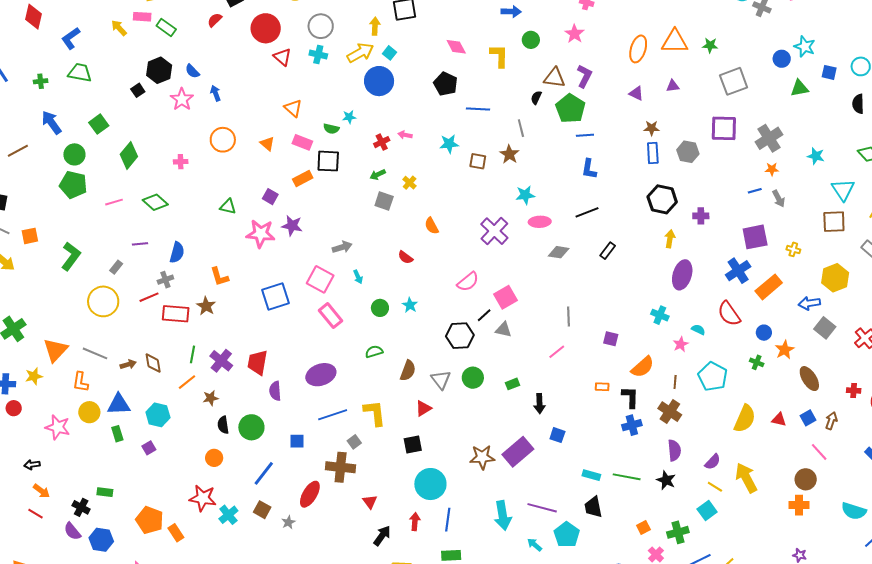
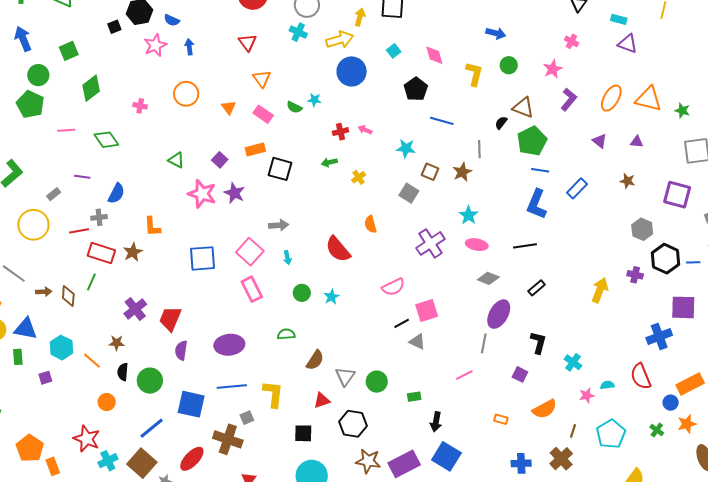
cyan square: (389, 53) -> (394, 51), moved
red triangle: (282, 57) -> (247, 42), moved
blue semicircle: (192, 71) -> (172, 20), turned -35
purple L-shape: (584, 76) -> (569, 99), moved
brown star: (652, 128) -> (627, 181), moved
gray hexagon: (688, 152) -> (642, 229), moved
blue rectangle: (653, 153) -> (577, 188), moved, turned 35
black square: (328, 161) -> (280, 169), moved
blue L-shape: (589, 169) -> (537, 204), size x1.4
cyan star: (525, 195) -> (469, 215), turned 30
black hexagon: (662, 199) -> (666, 259), moved
gray square: (384, 201) -> (409, 193), moved
yellow arrow: (670, 239) -> (600, 290), size x1.4
red semicircle: (405, 257) -> (338, 249), size x1.8
purple ellipse: (682, 275) -> (499, 314), moved
orange rectangle: (769, 287) -> (690, 384), moved
cyan semicircle: (698, 330) -> (607, 385), turned -48
black hexagon: (460, 336) -> (353, 424), moved
green line: (192, 354) -> (91, 282), moved
orange line: (187, 382) -> (92, 361), moved, turned 66
black L-shape: (630, 397) -> (538, 343), moved
blue square: (557, 435) -> (446, 456), size x1.8
blue square: (297, 441) -> (191, 404), size x1.8
brown square: (262, 510) -> (142, 463), size x1.6

